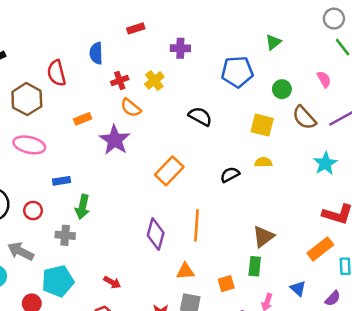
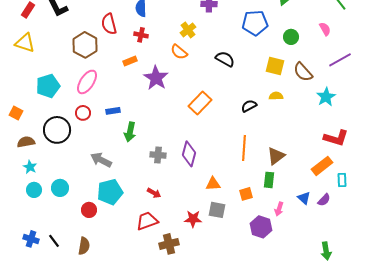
red cross: (120, 80) -> (141, 35), moved, turned 32
orange semicircle: (131, 108) -> (179, 52), moved
brown semicircle: (304, 118) -> (303, 72), moved
pink ellipse: (29, 145) -> (87, 82), turned -70
red circle: (33, 211) -> (83, 113), moved
orange line: (196, 225) -> (244, 148), moved
gray cross: (65, 235) -> (158, 155), moved
gray arrow: (21, 251) -> (101, 160), moved
purple semicircle: (333, 298) -> (324, 200), moved

